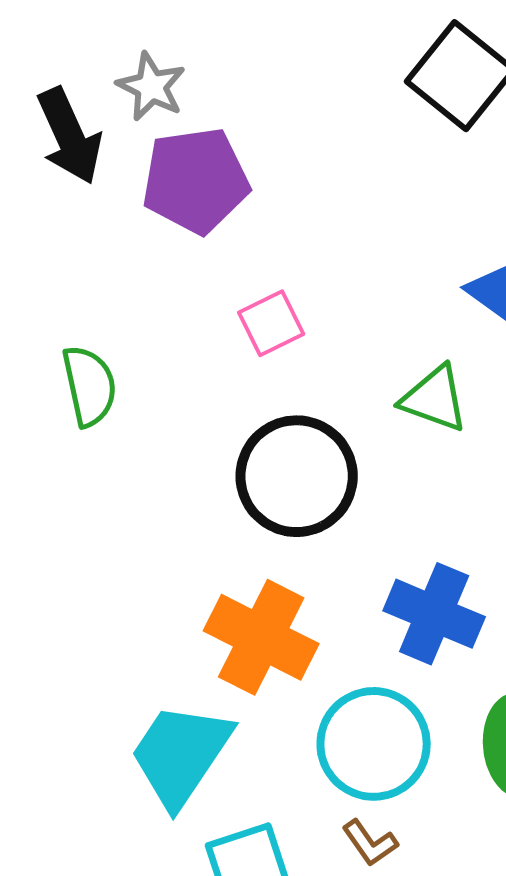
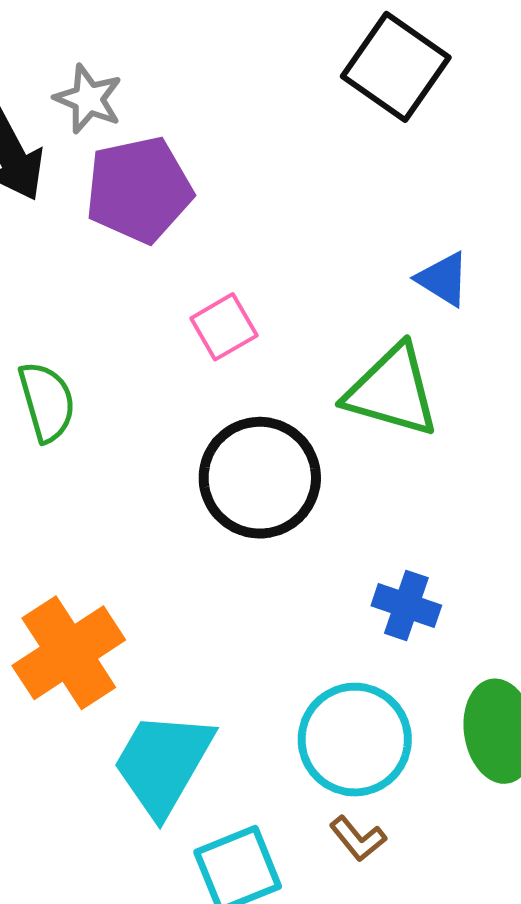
green triangle: (434, 399) -> (392, 391), size x1.4
blue cross: (434, 614) -> (406, 605), size x0.7
orange cross: (261, 637) -> (69, 653), moved, turned 34

